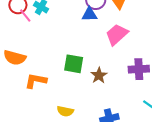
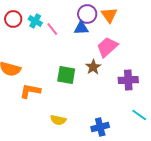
pink line: (25, 15) -> (52, 29), moved
brown star: (99, 75) -> (93, 67), moved

